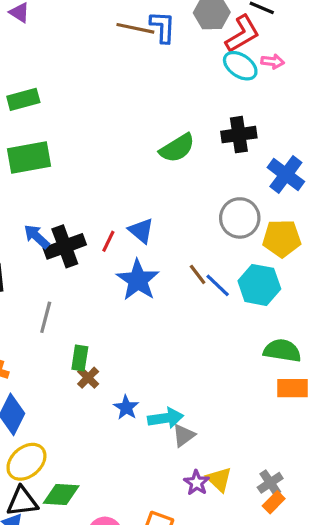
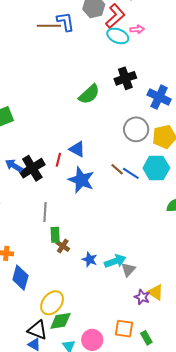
gray line: (46, 317) -> (45, 212), moved
yellow ellipse: (26, 462) -> (52, 303), moved
black triangle: (22, 502) -> (37, 330), turned 40

